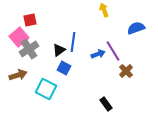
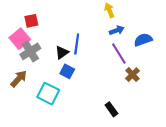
blue semicircle: (136, 28) -> (143, 40), moved
blue arrow: (98, 54) -> (117, 30), moved
brown arrow: (18, 75) -> (19, 79), turned -30

